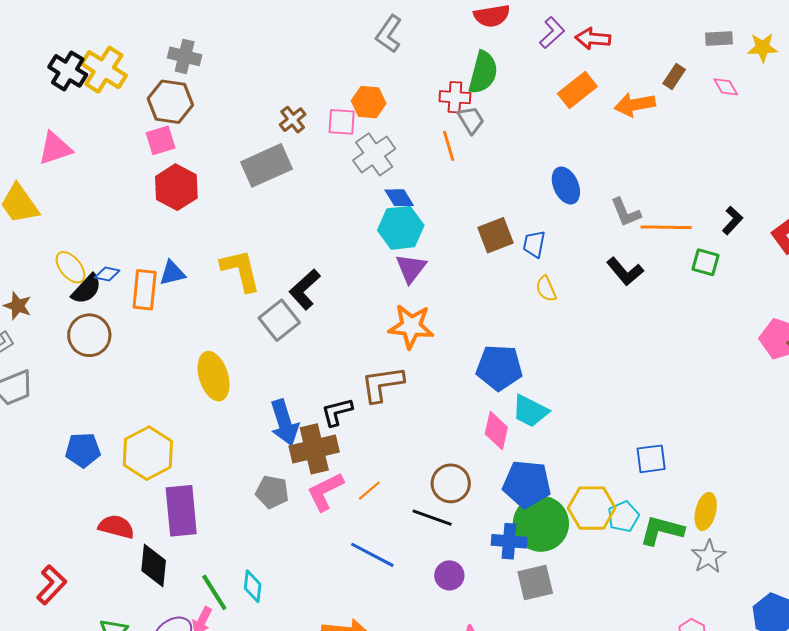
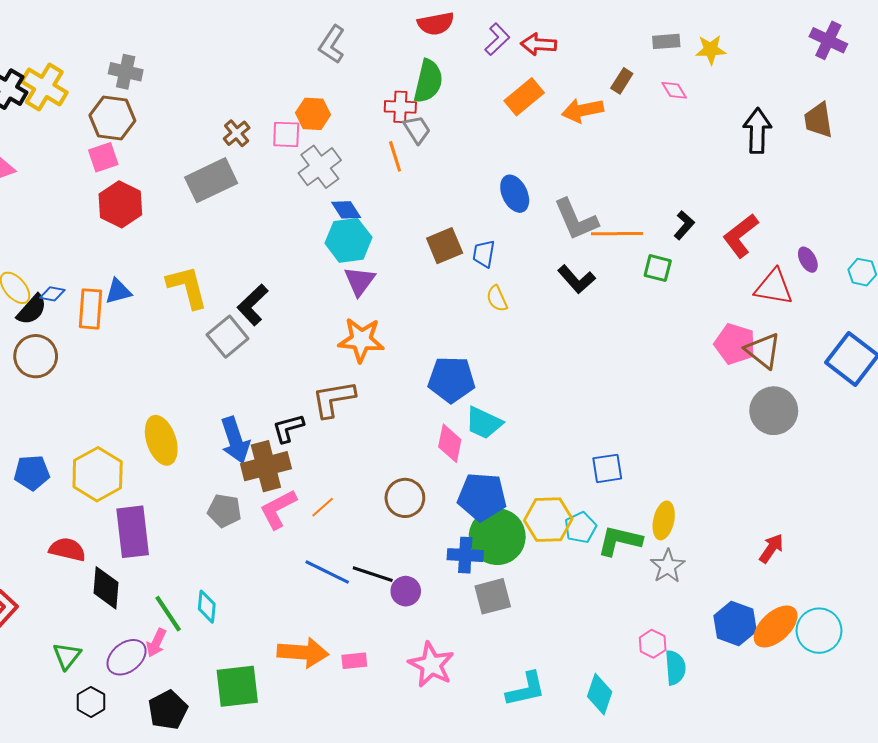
gray L-shape: (626, 212) -> (576, 220), size x1.4
yellow ellipse: (214, 376) -> (161, 440), moved
black line: (432, 518) -> (373, 574), moved

